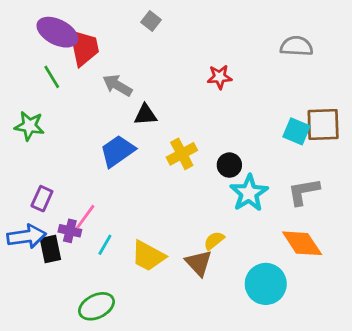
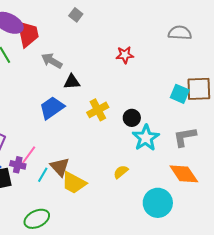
brown triangle: (199, 263) -> (60, 167), moved

